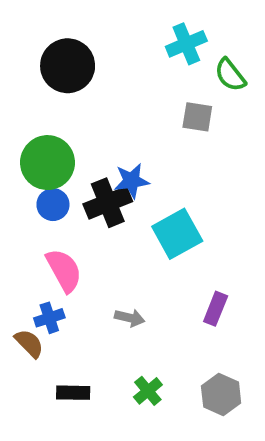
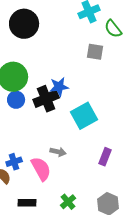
pink semicircle: (64, 270) -> (41, 169), moved
gray arrow: (130, 318) -> (58, 152), moved

